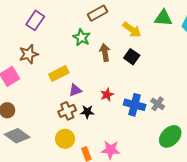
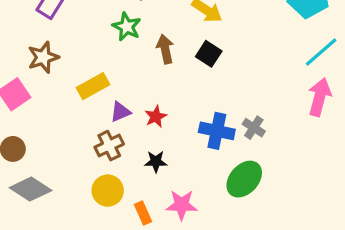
red star: (107, 95) -> (156, 117), moved
black star: (87, 112) -> (156, 162), moved
green ellipse: (170, 136) -> (244, 179), moved

